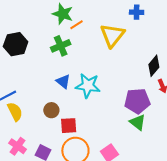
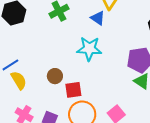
blue triangle: (63, 81) -> (98, 18), moved

